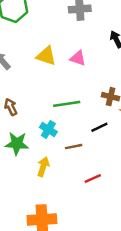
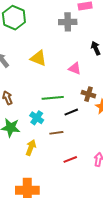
pink triangle: (78, 58) -> (75, 68), moved
black line: (99, 127) -> (71, 112), moved

